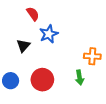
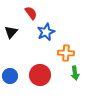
black triangle: (23, 46) -> (11, 32), moved
orange cross: (92, 56) -> (66, 53), moved

